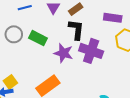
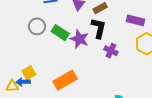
purple cross: (91, 51) -> (111, 51), size x0.6
purple star: (63, 53) -> (79, 39), moved

